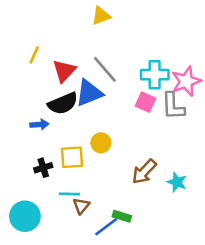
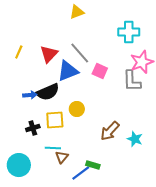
yellow line: (34, 55) -> (19, 52), moved
cyan cross: (155, 75) -> (129, 32), moved
pink square: (145, 102) -> (100, 71), moved
black semicircle: (63, 103) -> (48, 92), moved

